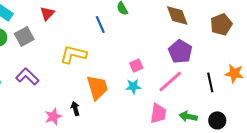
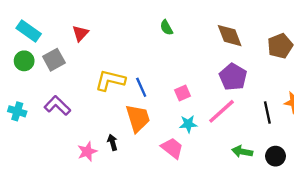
blue line: (100, 24) -> (141, 87), moved
cyan star: (133, 86) -> (188, 124), moved
pink trapezoid: (158, 113) -> (172, 148), moved, turned -60

